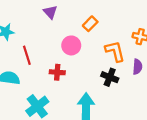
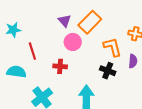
purple triangle: (50, 12) -> (65, 21), moved
orange rectangle: (90, 24) -> (90, 22), size x1.6

